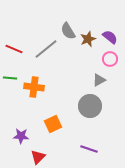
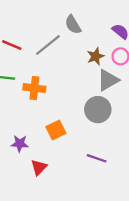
brown star: (88, 39) -> (96, 56), moved
gray triangle: (99, 80) -> (108, 80), size x1.5

